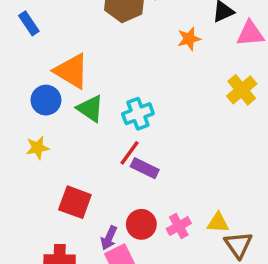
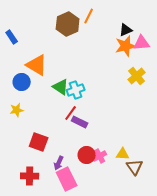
orange star: (189, 39) -> (126, 46), moved, size x1.5
green triangle: (90, 109) -> (61, 87), moved
red circle: (141, 224) -> (87, 155), moved

